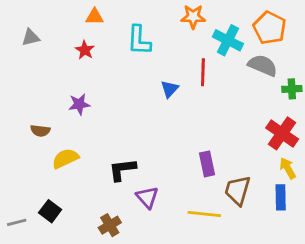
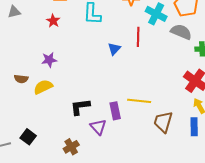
yellow semicircle: (65, 158) -> (43, 87), moved
purple rectangle: (207, 164) -> (115, 111), moved
yellow line: (204, 214) -> (139, 101), moved

